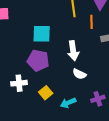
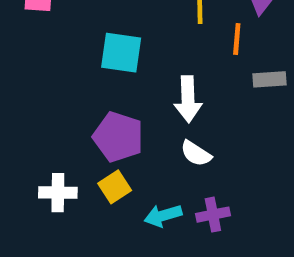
purple pentagon: (38, 60) -> (118, 137), moved
white cross: (19, 83) -> (58, 193), moved
purple cross: (98, 99) -> (213, 215), moved

